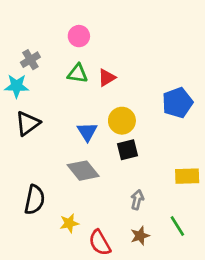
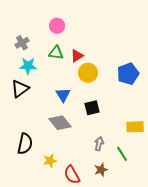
cyan star: (17, 86) -> (28, 66), moved
yellow circle: (122, 121) -> (88, 73), moved
green line: (177, 226) -> (122, 154), moved

